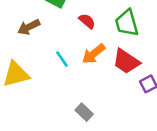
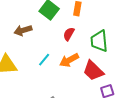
red semicircle: (87, 21) -> (69, 34), turned -112
cyan line: (62, 59) -> (44, 60), turned 64

